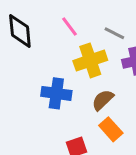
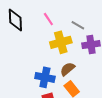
blue cross: (56, 93) -> (45, 77), moved

